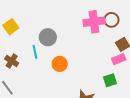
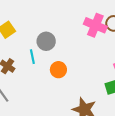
pink cross: (94, 22) -> (95, 25), turned 30

